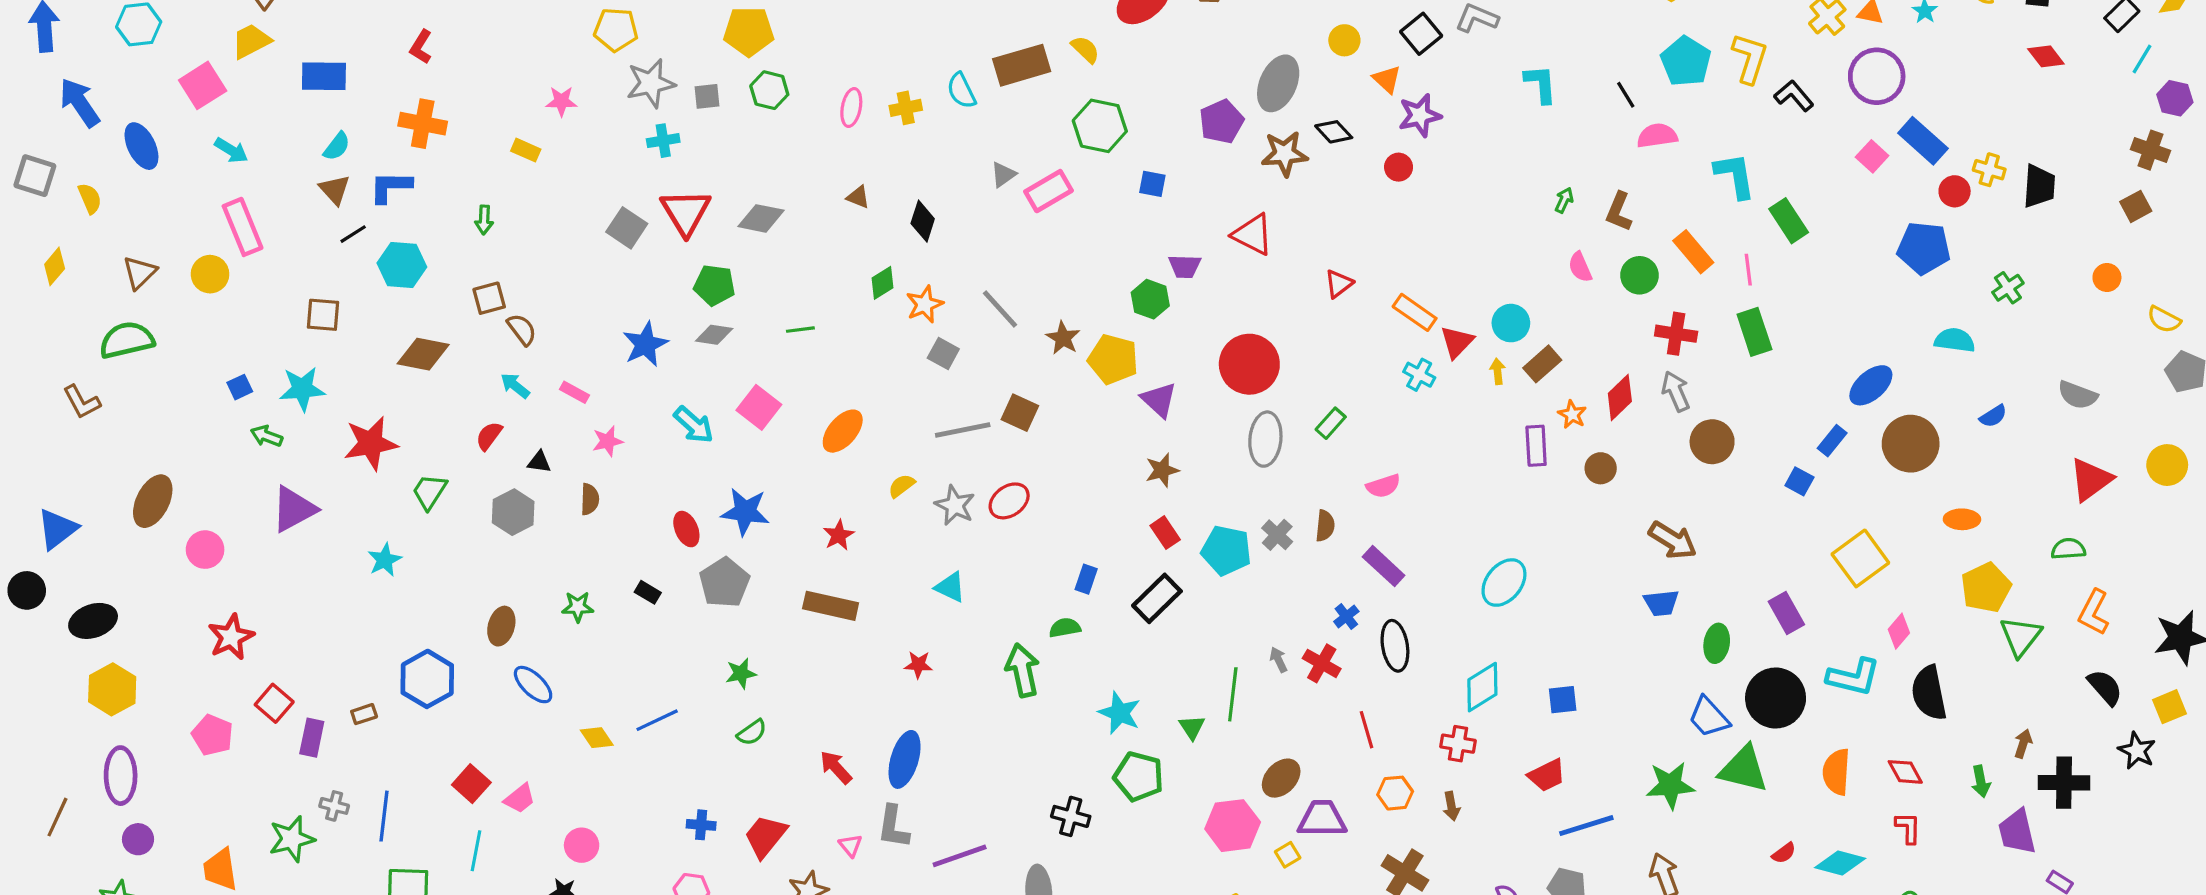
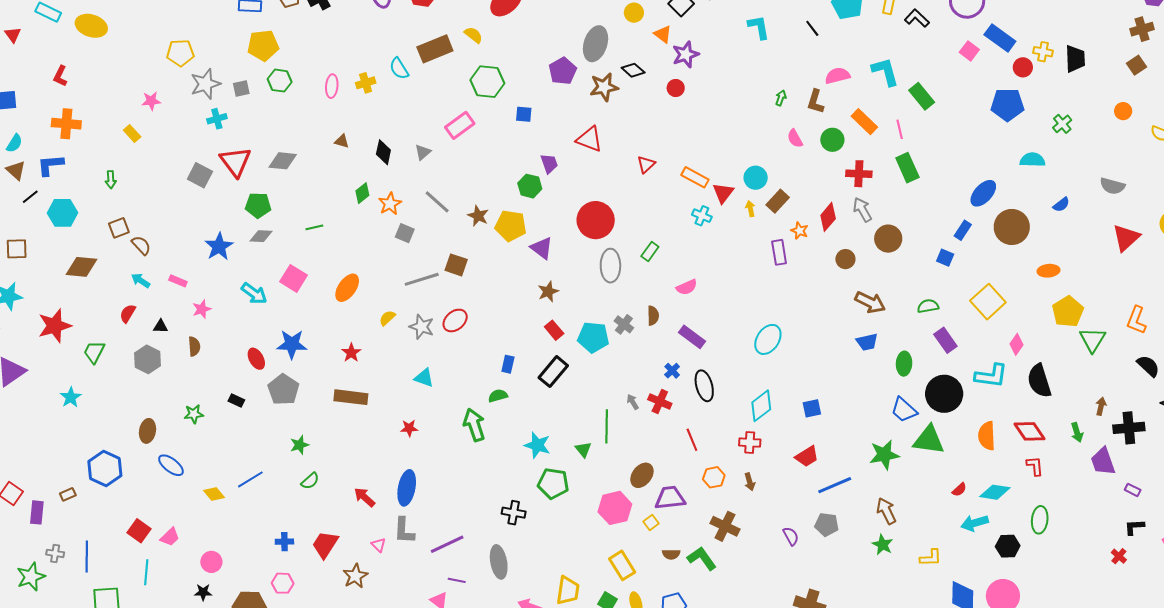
pink semicircle: (1657, 136) -> (837, 76), moved
yellow rectangle: (526, 150) -> (132, 133), turned 30
brown cross: (2150, 150) -> (1142, 29), turned -30
gray triangle: (1003, 174) -> (423, 152), moved
purple trapezoid: (1185, 266) -> (549, 163), turned -105
brown circle: (1601, 468) -> (845, 259), moved
green semicircle: (2068, 549) -> (928, 306), moved
red diamond: (1905, 772) -> (1030, 431), size x1.4

